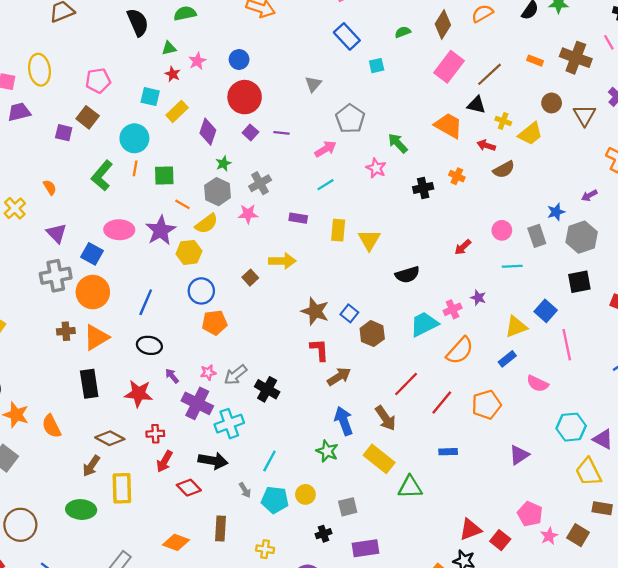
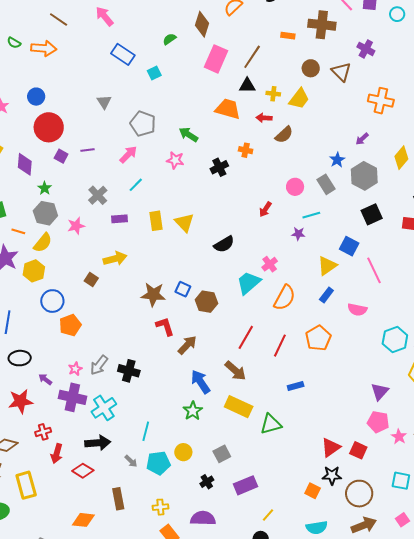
gray cross: (260, 183) -> (98, 195), moved
purple star: (478, 298) -> (298, 234), moved
green star: (327, 451) -> (193, 411), turned 30
purple triangle: (519, 455) -> (380, 392), moved

